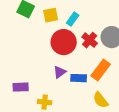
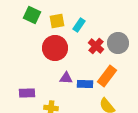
red circle: (64, 42) -> (55, 48), moved
purple triangle: (60, 72) -> (66, 78), turned 40

